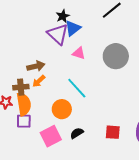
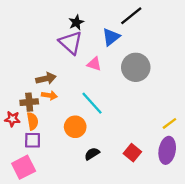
blue triangle: (73, 28) -> (111, 37), moved
orange arrow: (39, 81) -> (49, 95), turned -128
orange semicircle: (24, 104) -> (33, 121), size x0.7
red square: (113, 132) -> (132, 153), turned 35
pink square: (51, 136) -> (24, 167), moved

